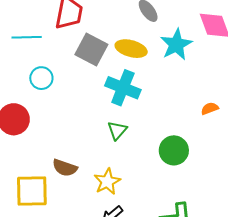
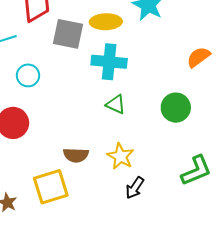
orange semicircle: (210, 108) -> (198, 57), size x1.4
green triangle: (117, 130) -> (116, 104), turned -30

